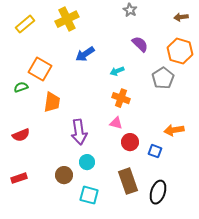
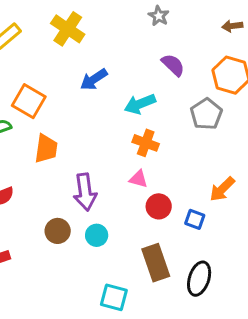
yellow cross: (67, 19) -> (68, 29), turned -30
cyan arrow: (117, 71) -> (140, 104), size x1.5
orange arrow: (174, 130) -> (222, 189), turned -36
brown circle: (64, 175) -> (58, 231), moved
cyan square: (89, 195) -> (114, 297), moved

